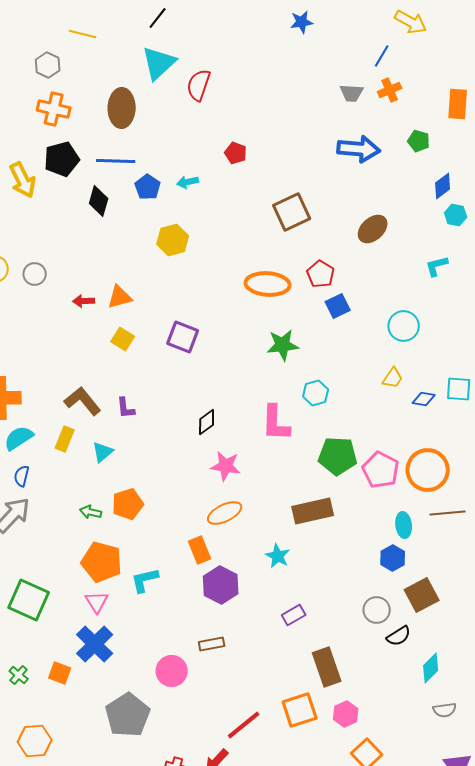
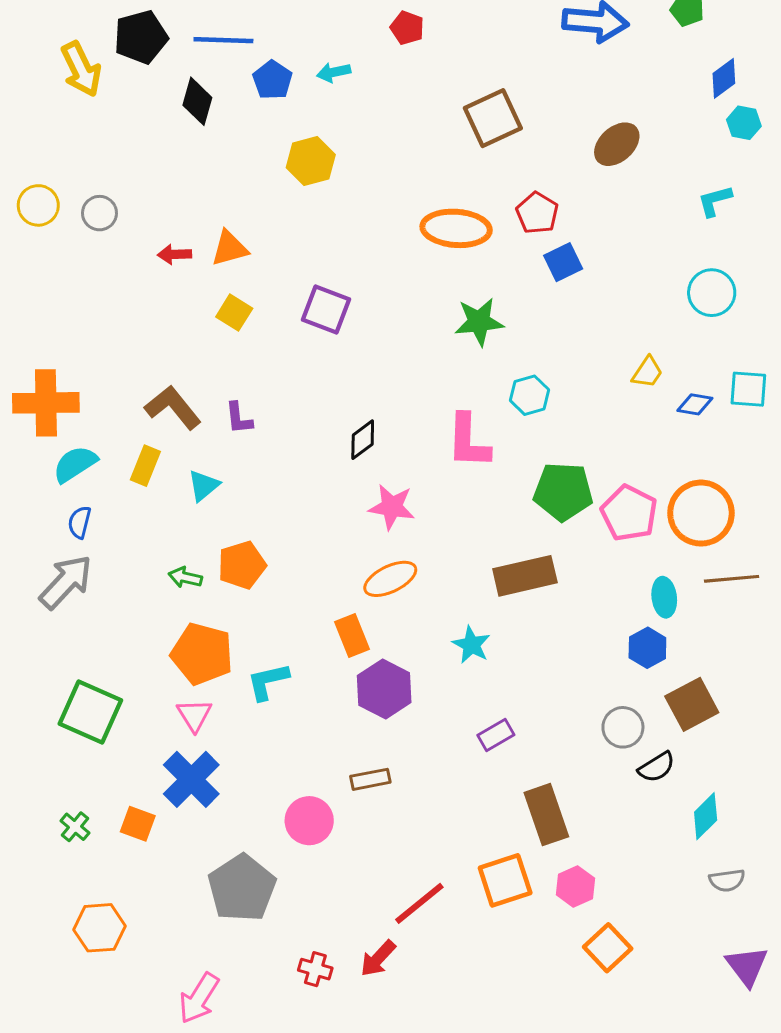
cyan circle: (404, 326) -> (712, 293), moved

